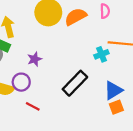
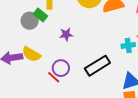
purple circle: (21, 82) -> (61, 68), moved

